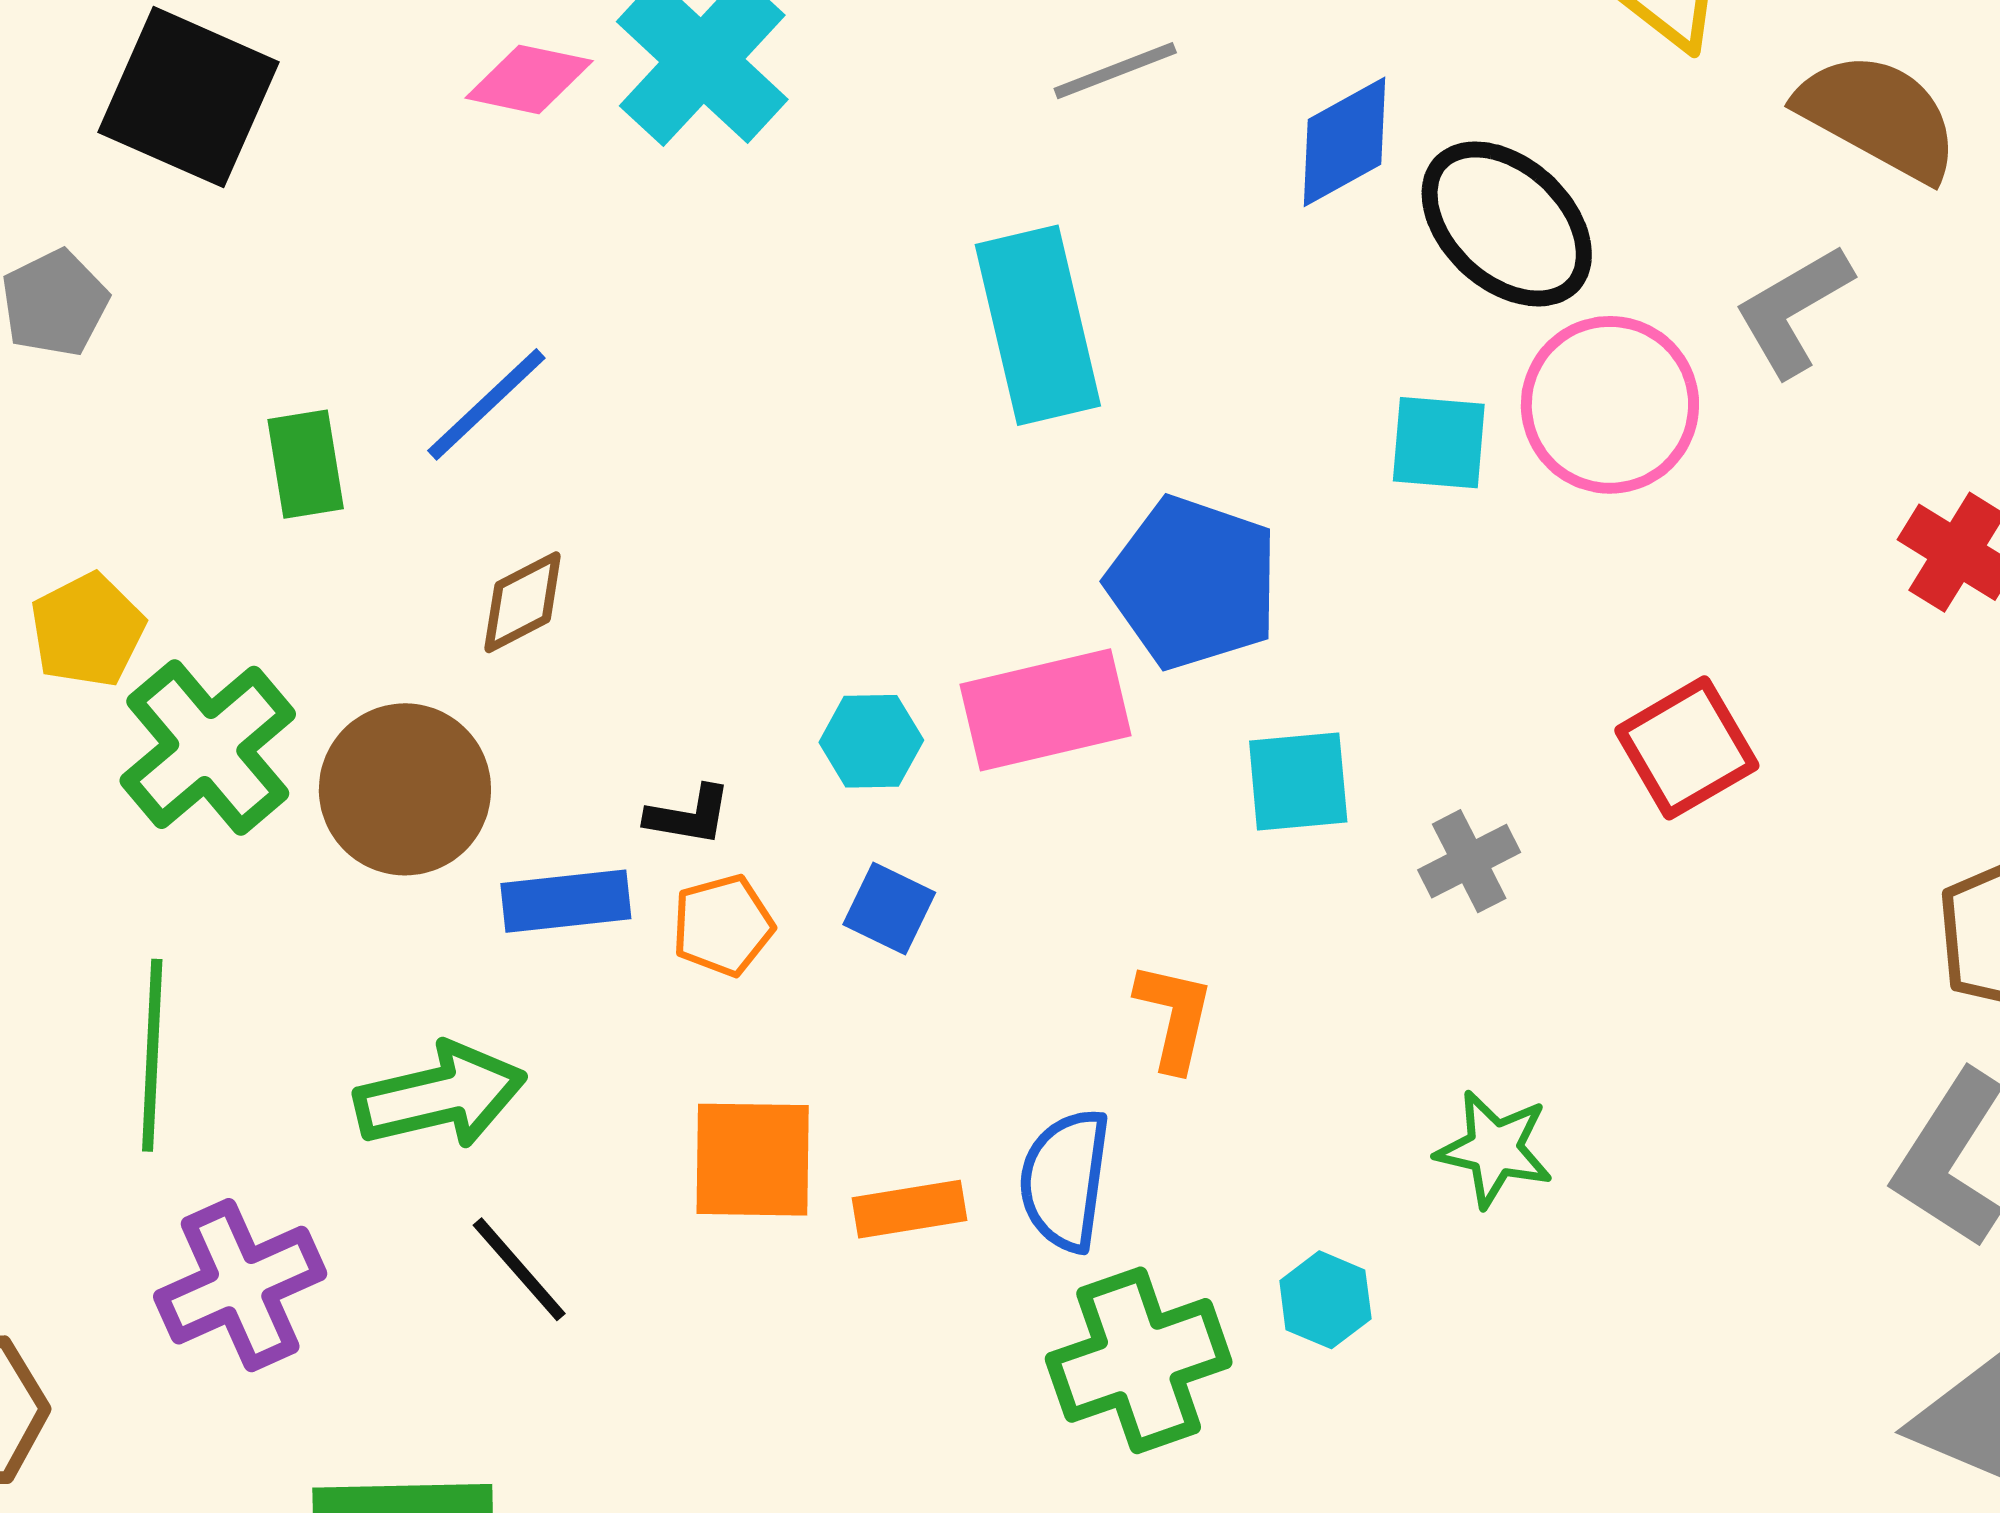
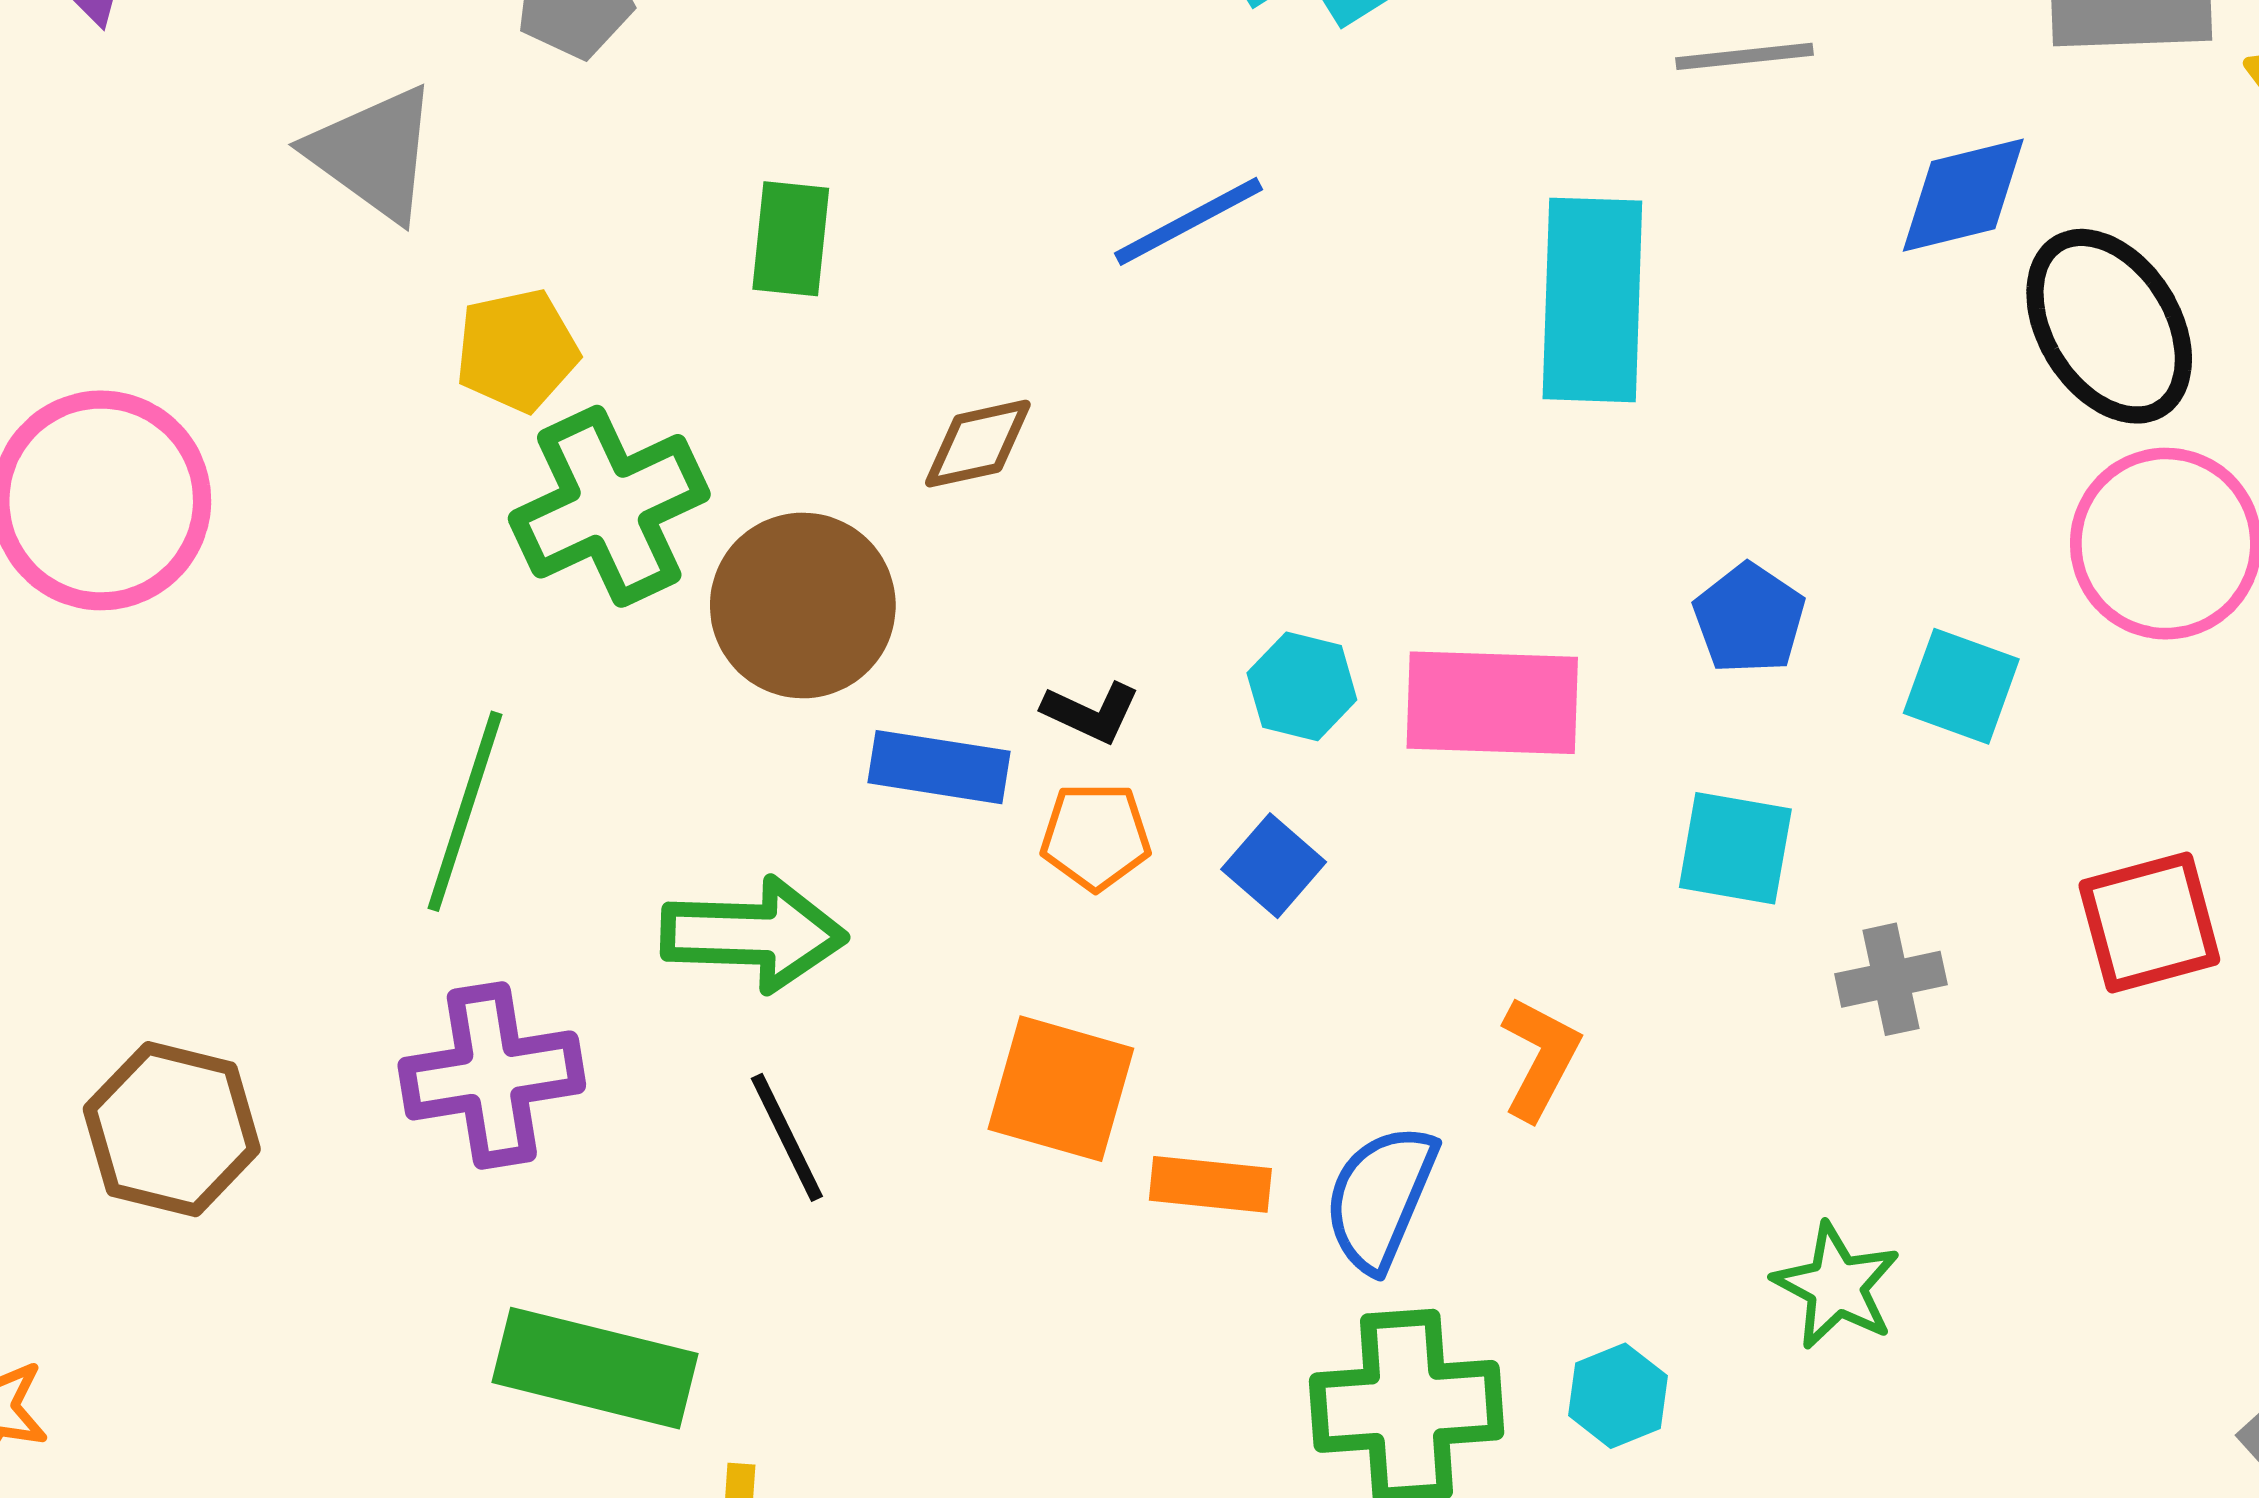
blue line: (486, 404) -> (1188, 221), moved
cyan square: (1439, 443) -> (1961, 686), moved
blue pentagon: (1193, 583) -> (1749, 619), moved, size x0.6

